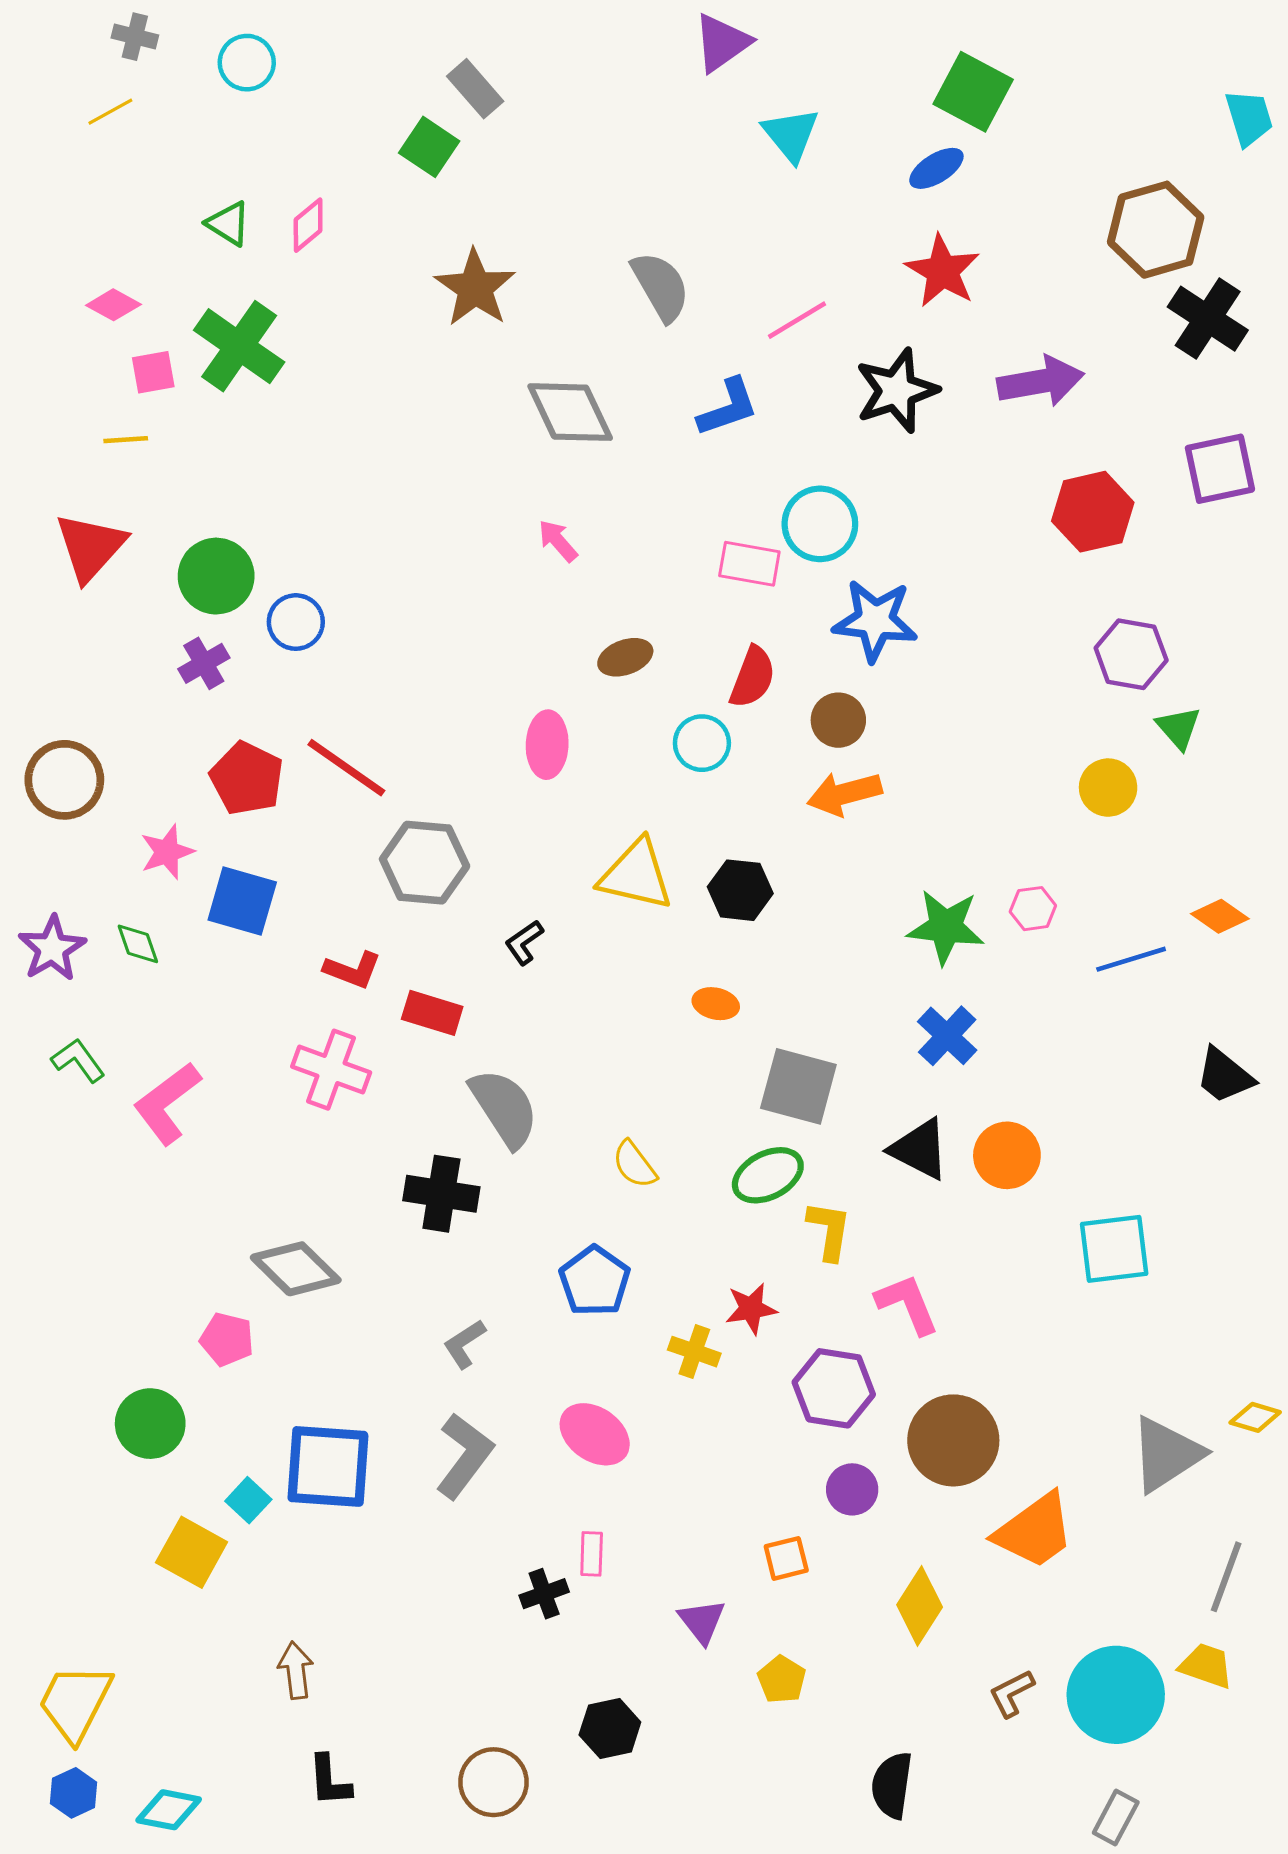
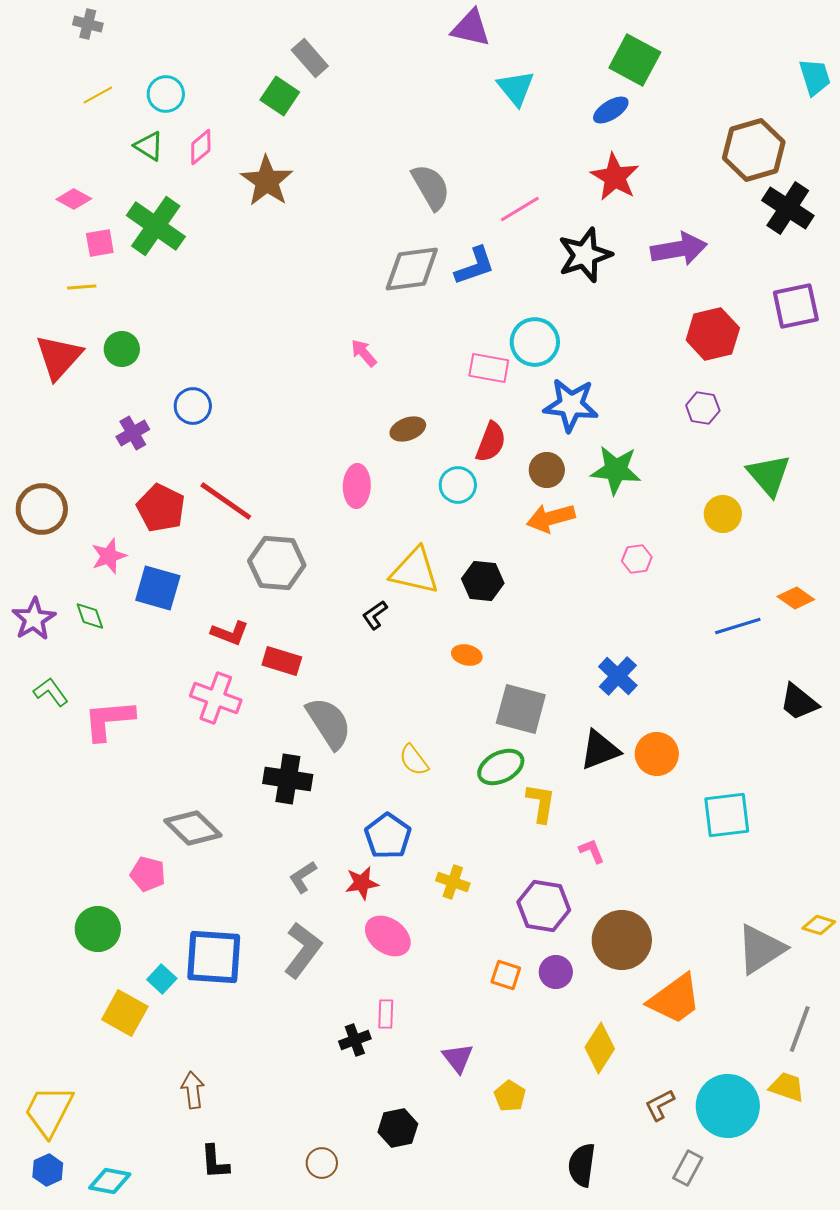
purple triangle: (722, 43) -> (471, 28), turned 48
cyan circle: (247, 63) -> (166, 94), moved
yellow line: (110, 112) -> (98, 95), moved
brown star: (475, 288) -> (267, 181), moved
gray diamond: (570, 412) -> (412, 269), moved, turned -72
green circle: (216, 576) -> (122, 349), moved, size x0.7
purple hexagon: (1131, 654) -> (703, 408), moved, size x0.7
green triangle: (1179, 728) -> (769, 475), size x1.5
pink hexagon: (1033, 909) -> (637, 559), moved
green star: (946, 927) -> (616, 470), moved
black L-shape: (524, 942) -> (375, 615), moved
pink L-shape: (167, 1103) -> (109, 720), turned 32
black triangle: (920, 1149) -> (600, 750), turned -48
pink L-shape: (907, 1304) -> (592, 851), size x0.6
red star: (751, 1309) -> (362, 883), moved
orange square: (786, 1558) -> (506, 975), moved, turned 32
brown circle: (493, 1782) -> (322, 1163), size x0.7
gray rectangle: (1116, 1817) -> (688, 1168), moved

